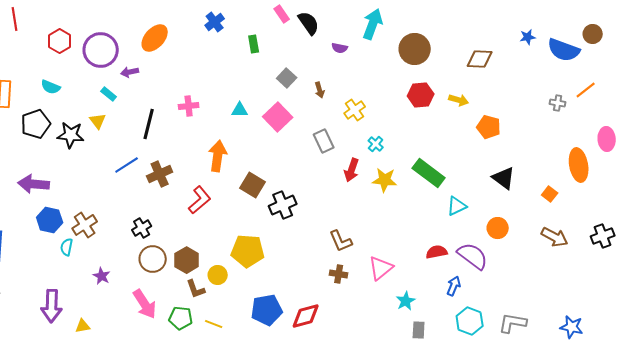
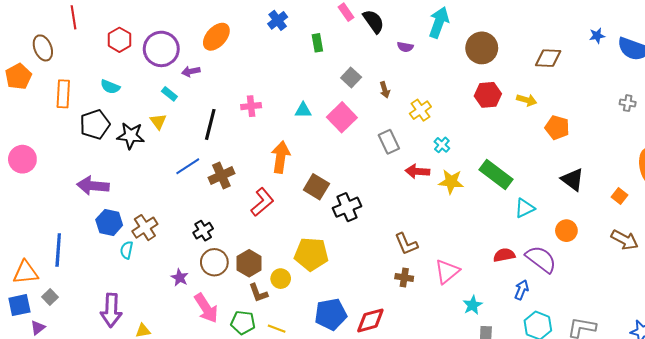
red arrow: (352, 170) -> (417, 171), turned 75
purple star: (102, 276) -> (180, 278), moved

